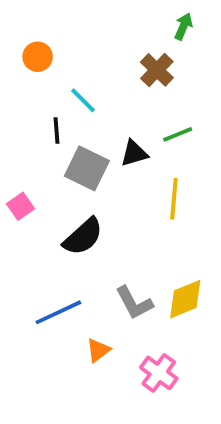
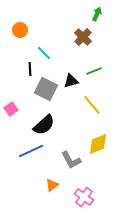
yellow line: (174, 199) -> (92, 105), turned -45
yellow diamond: (185, 299) -> (98, 144), moved
blue line: (58, 312) -> (31, 151), moved

